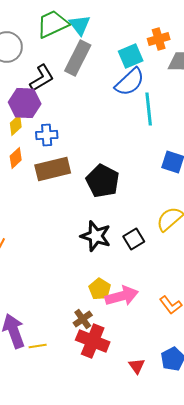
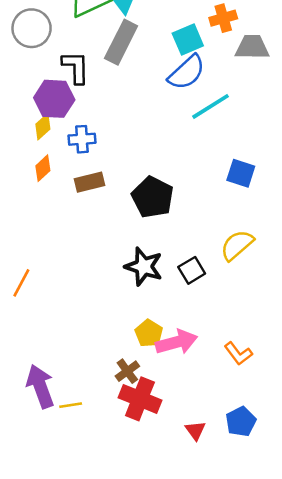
black L-shape: (42, 78) -> (76, 67), turned -60
cyan line: (149, 109) -> (211, 106), turned 64
brown rectangle: (53, 169) -> (90, 182), size x0.7

